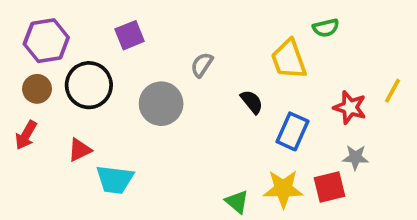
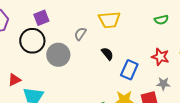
green semicircle: (326, 28) -> (161, 20), moved
yellow trapezoid: (289, 59) -> (109, 20), moved, turned -75
black circle: (89, 85) -> (32, 41), moved

